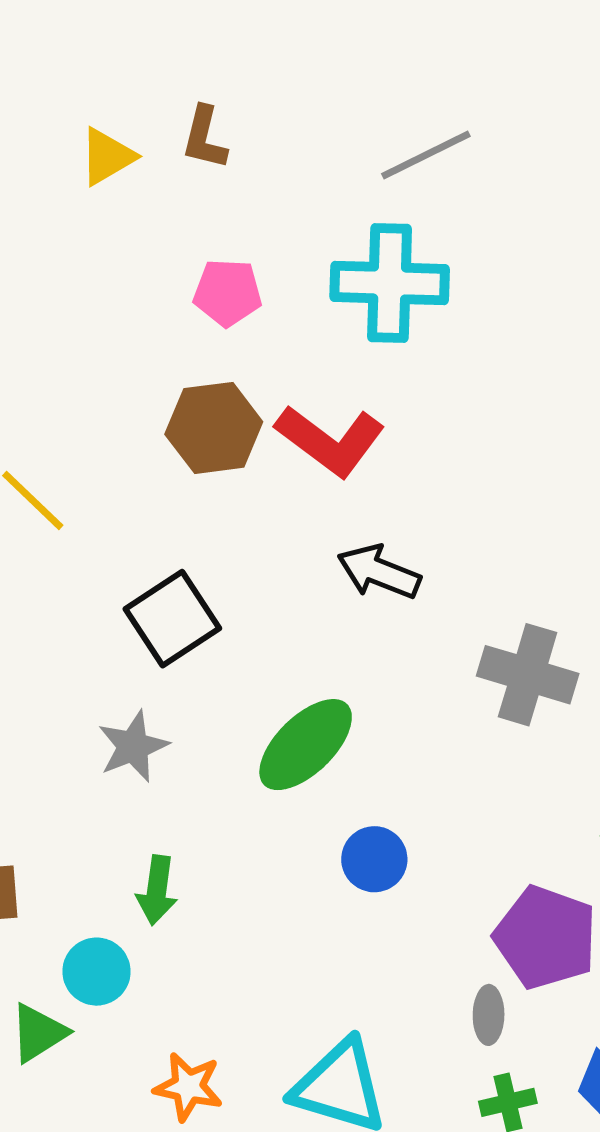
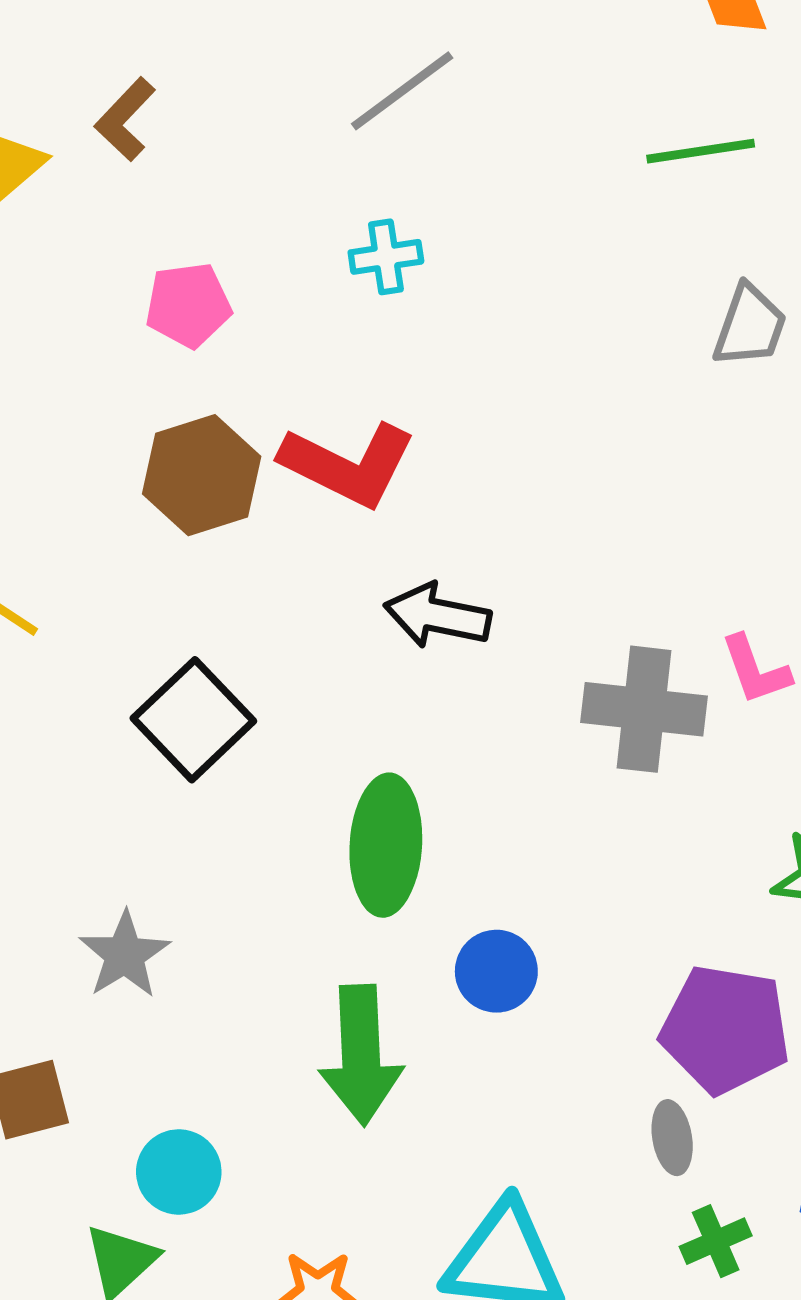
brown L-shape: (205, 138) -> (125, 119), turned 40
cyan cross: (390, 283) -> (386, 257), size x0.5
green ellipse: (306, 745) -> (386, 845), turned -32
gray star: (133, 746) -> (125, 955), moved
green arrow: (157, 890) -> (361, 1055), moved, size x1.6

